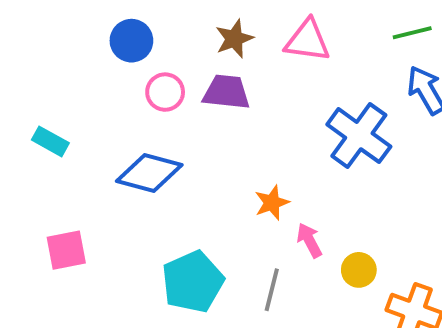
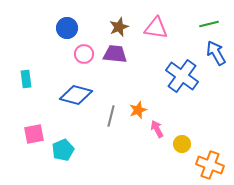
cyan rectangle: (50, 141) -> (26, 79), turned 54
cyan pentagon: (193, 282) -> (63, 150), moved, size x0.7
gray line: (272, 290) -> (111, 116), moved

